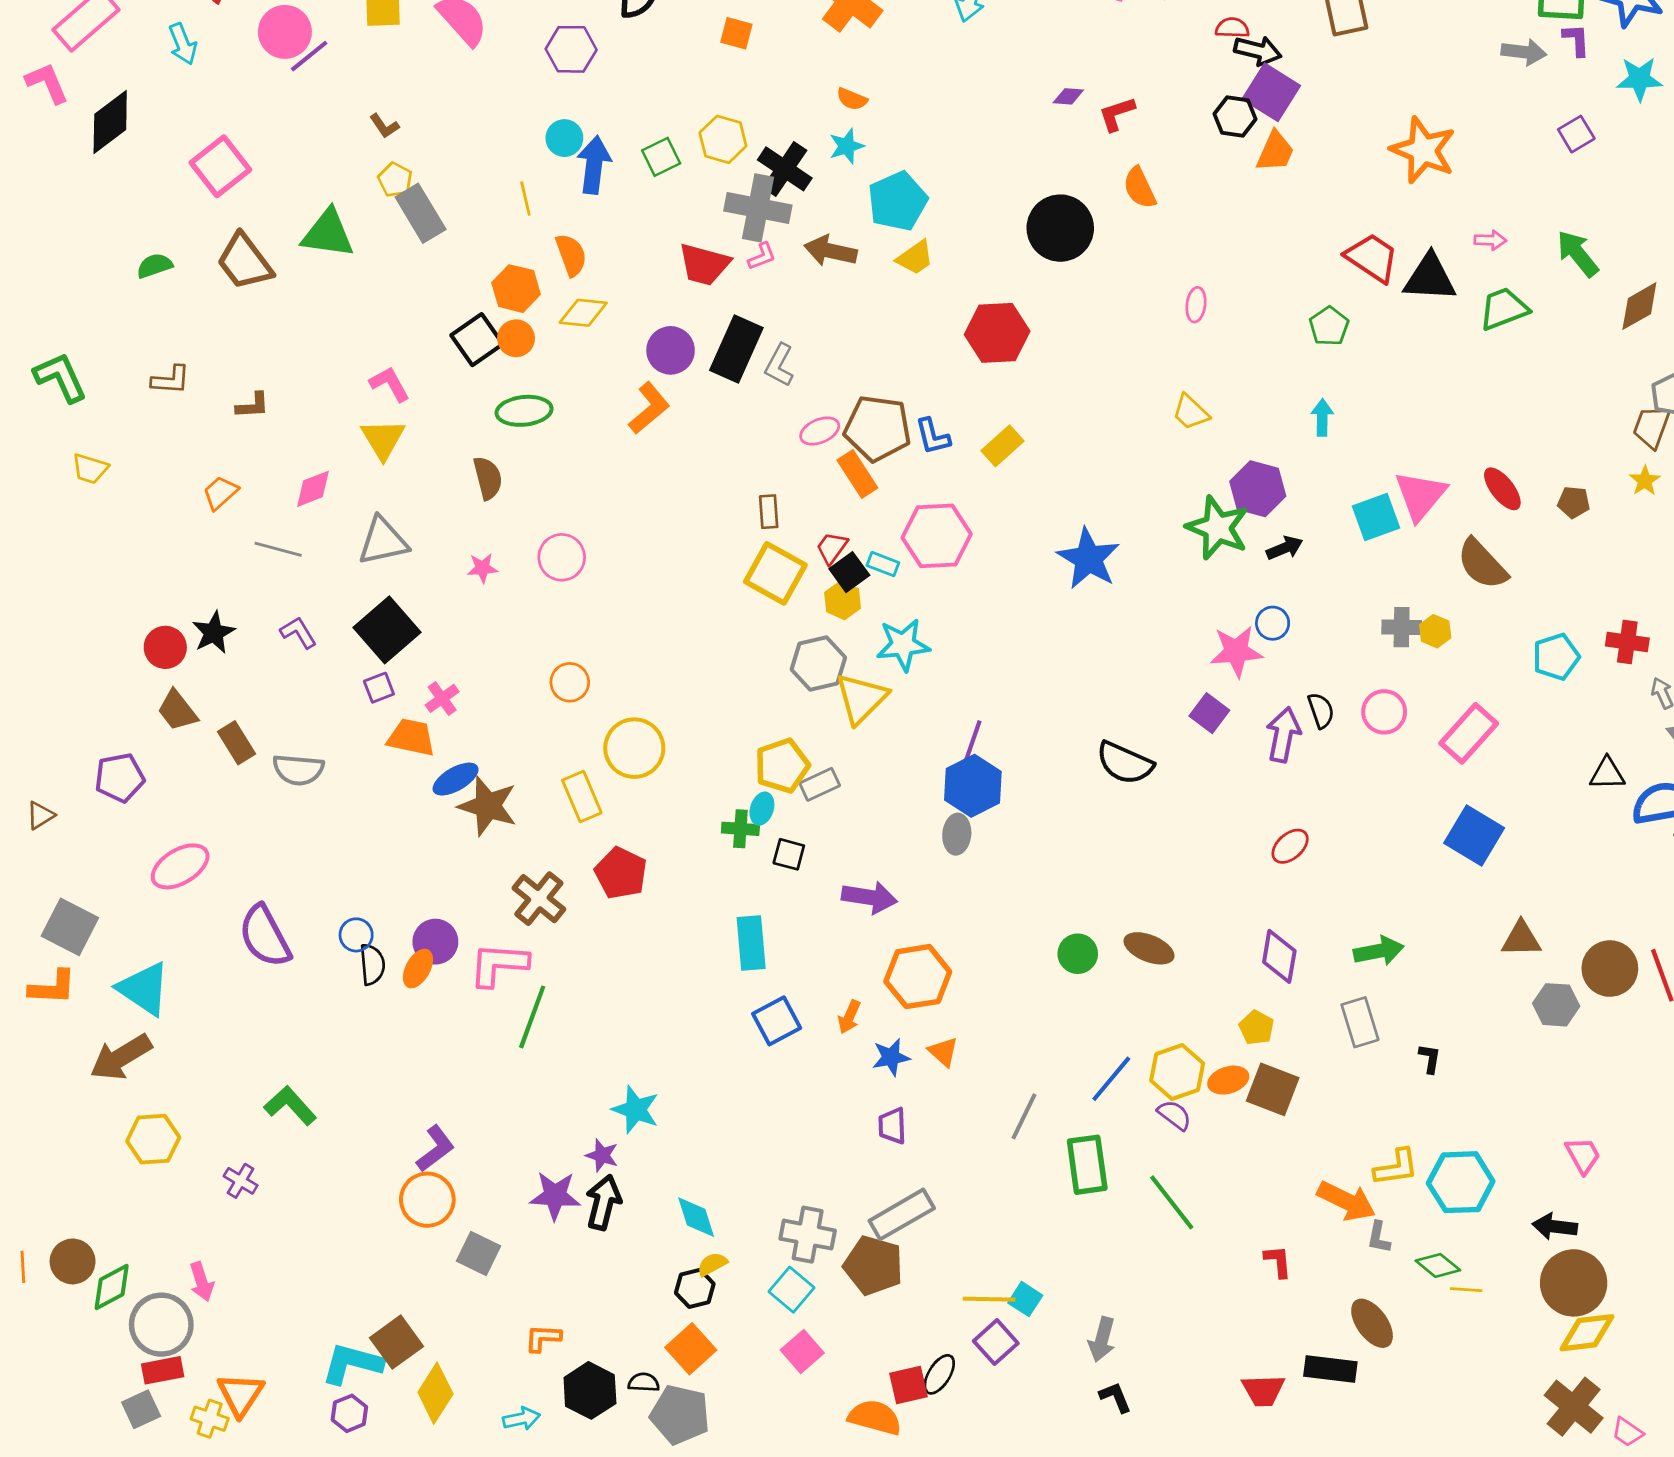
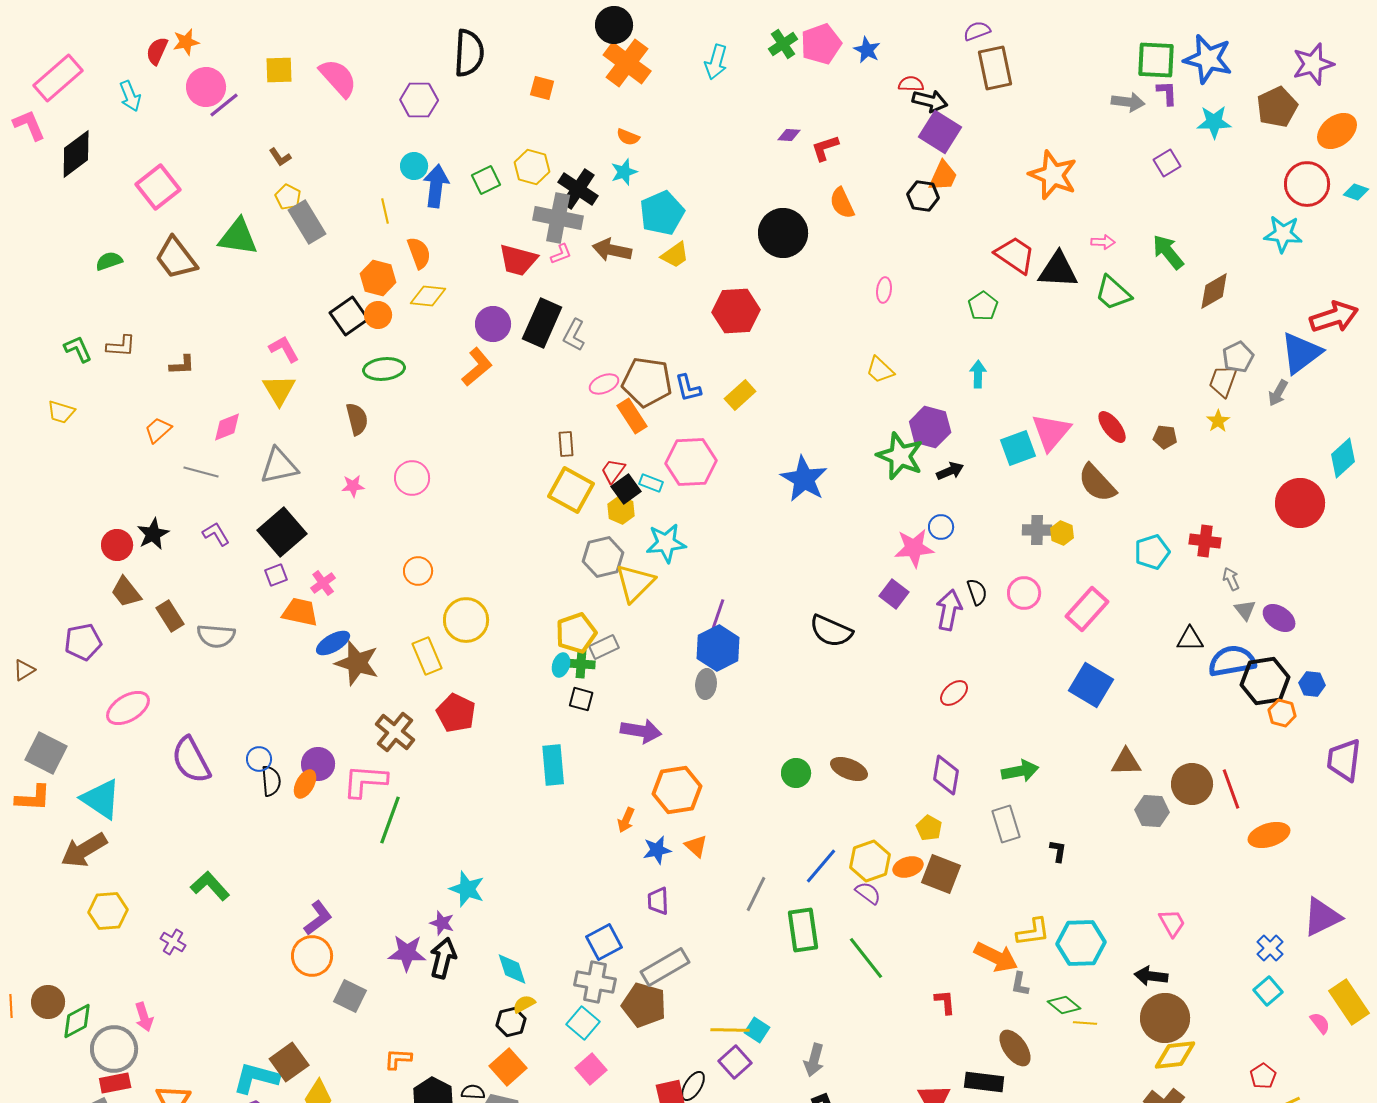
black hexagon: (1235, 117) -> (923, 196), moved
green trapezoid: (1504, 309) -> (1113, 293), turned -117
green L-shape: (60, 377) -> (78, 349), moved, size x0.7
green cross: (740, 829) -> (581, 664), moved
blue square: (777, 1021) -> (604, 942), moved

